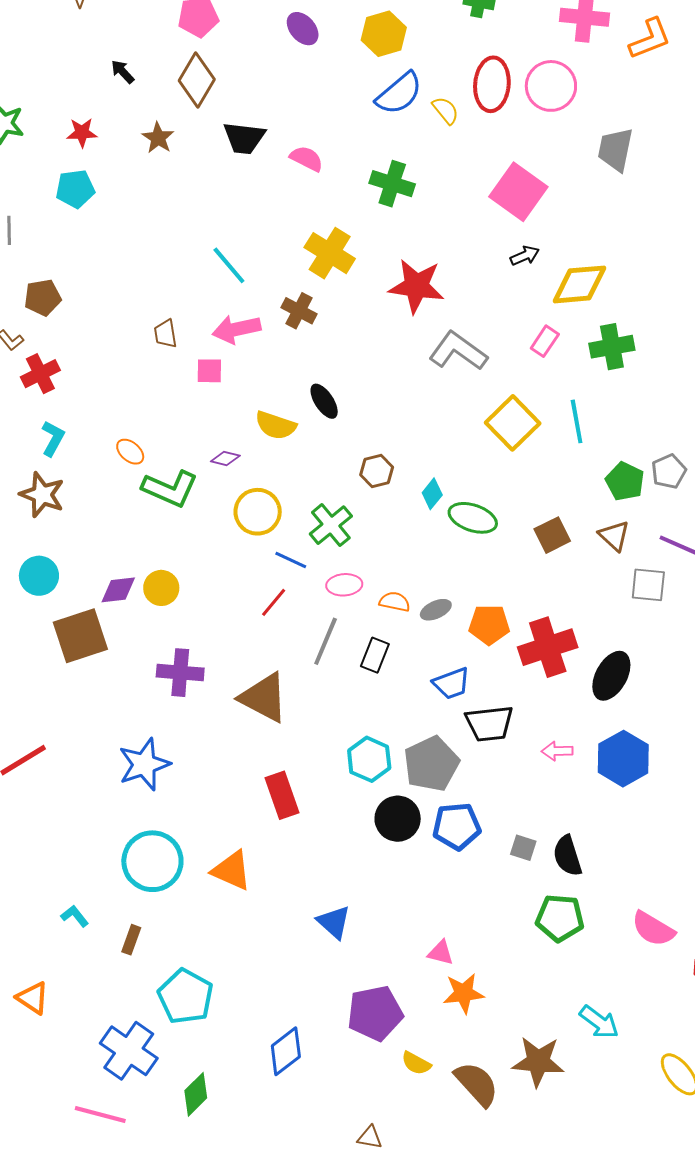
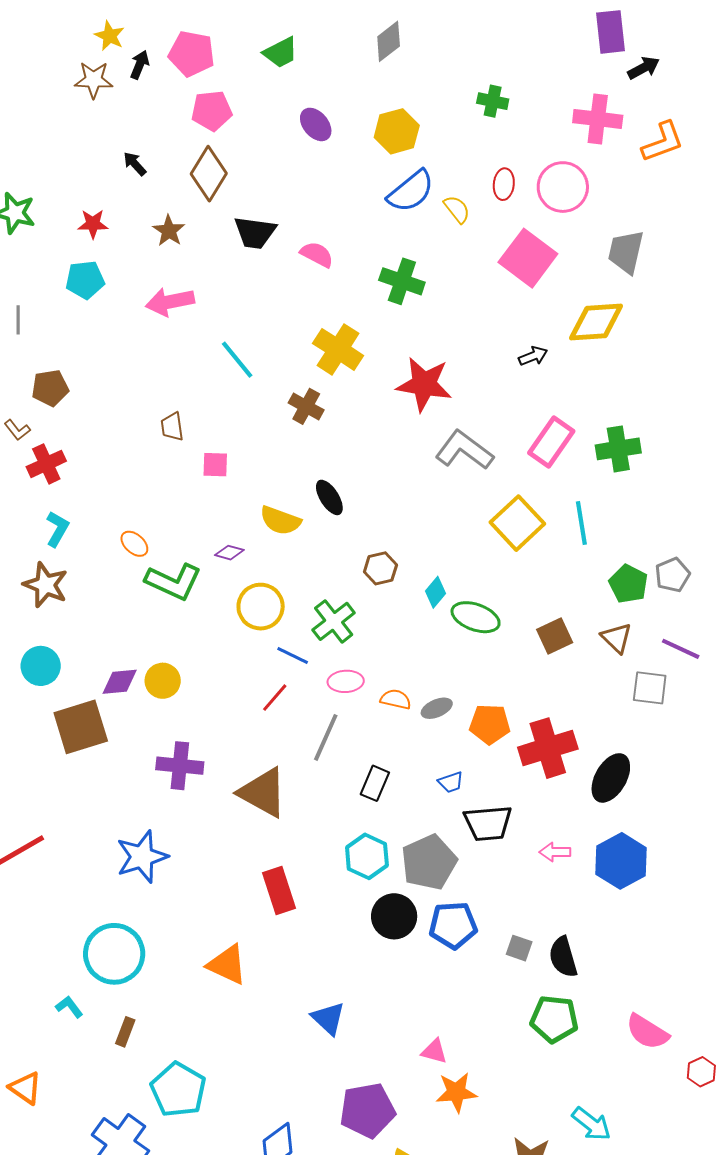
red ellipse: (492, 84) -> (504, 184), size x0.6
pink square: (518, 192) -> (528, 258), moved
yellow diamond: (579, 284) -> (596, 322), moved
pink arrow: (236, 329) -> (170, 302), moved
pink rectangle: (545, 341) -> (551, 442), size x1.6
black rectangle: (375, 655) -> (375, 783), moved
blue trapezoid: (452, 683) -> (451, 782), size x0.7
cyan circle: (152, 861) -> (114, 954), moved

